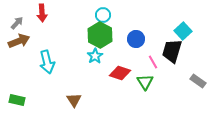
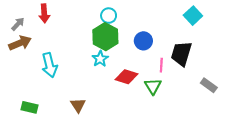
cyan square: (183, 31) -> (193, 16), moved
pink line: (153, 62) -> (161, 65), turned 32
green rectangle: (17, 100) -> (29, 107), moved

